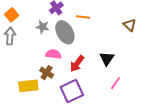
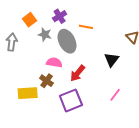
orange square: (12, 15) -> (29, 20), moved
black triangle: (107, 59) -> (112, 60), moved

